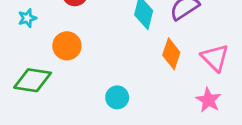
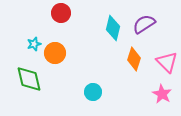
cyan star: (27, 18) -> (34, 44), moved
green diamond: (33, 80) -> (29, 79), turned 68

